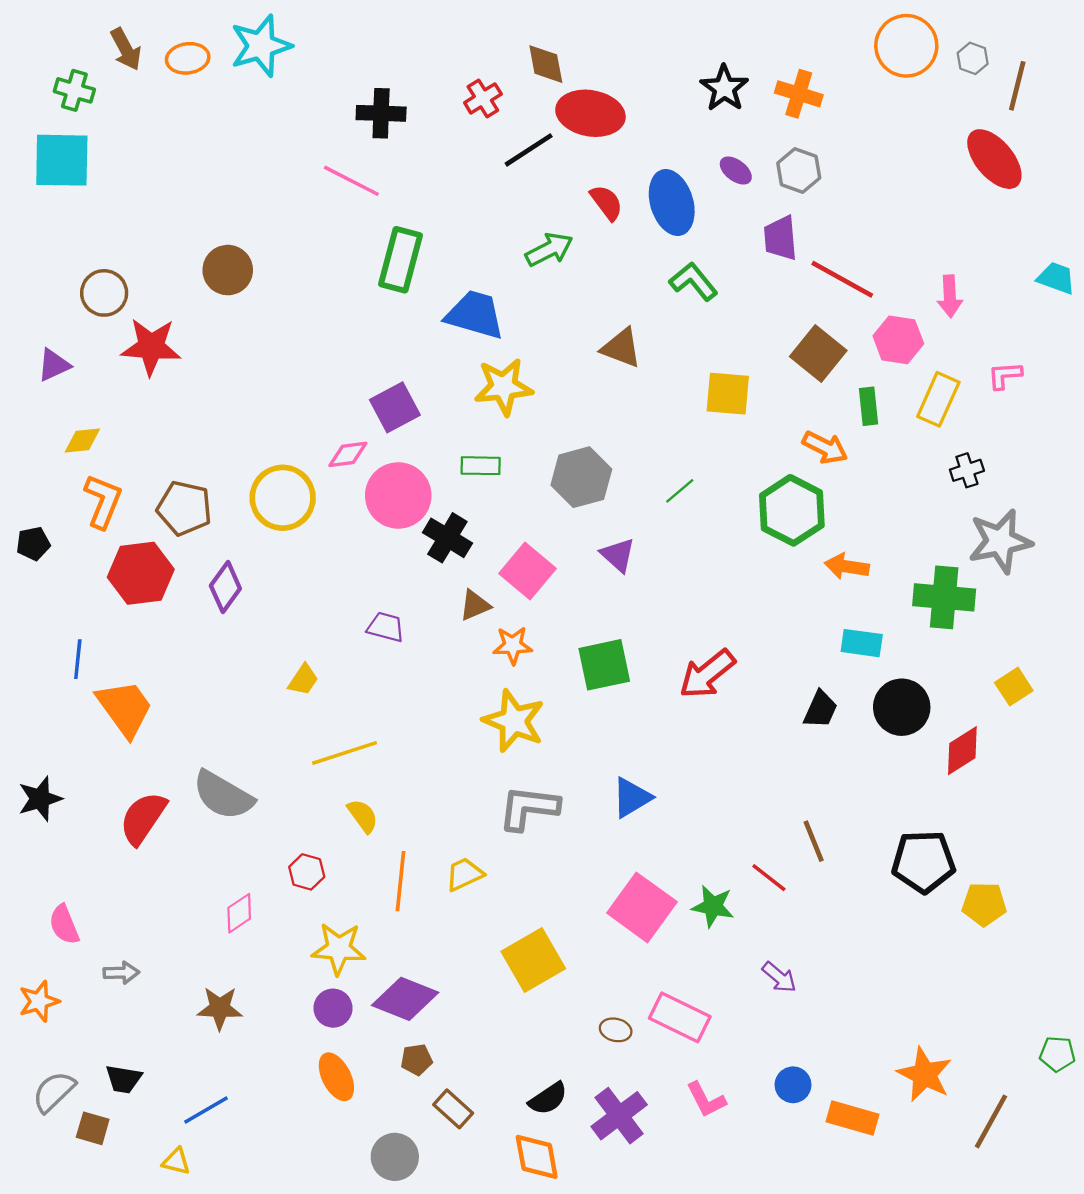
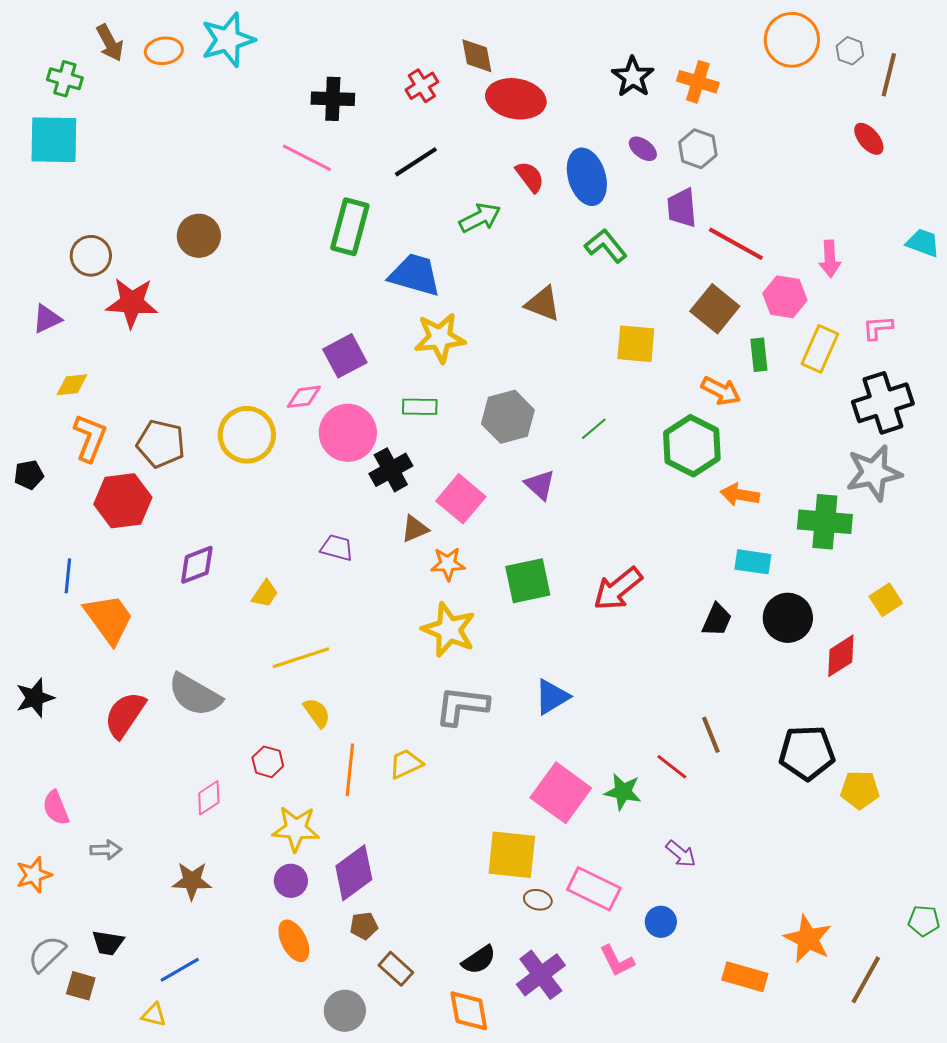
black line: (529, 150) -> (416, 162), moved
red ellipse: (994, 159) -> (869, 139), size x0.6
black cross: (967, 470) -> (883, 403), moved, size x2.0
black cross: (447, 538) -> (391, 470), turned 30
purple diamond: (225, 587) -> (197, 565), moved, turned 33
yellow square: (533, 960) -> (512, 855), moved, turned 36
purple diamond: (405, 999) -> (354, 873), turned -58
blue circle: (793, 1085) -> (661, 922), moved

